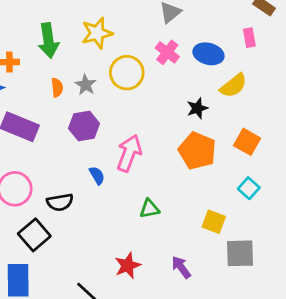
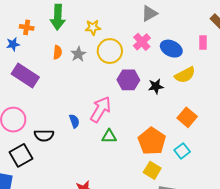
yellow star: (97, 33) -> (93, 27), moved, size x0.7
purple hexagon: (84, 126) -> (128, 80), moved
orange pentagon: (197, 151) -> (152, 141), moved
green triangle: (149, 209) -> (109, 136), moved

